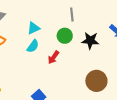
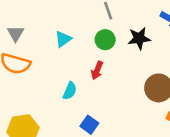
cyan semicircle: (33, 46) -> (70, 91), moved

